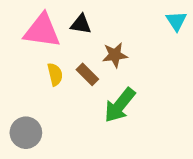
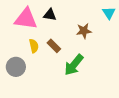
brown star: (115, 55) -> (84, 31), moved
gray circle: (26, 133) -> (16, 67), moved

